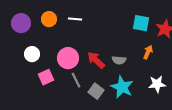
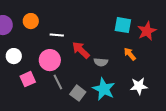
white line: (75, 19) -> (57, 35), moved
orange arrow: (148, 52) -> (130, 54), turned -64
red arrow: (96, 60) -> (81, 50), moved

